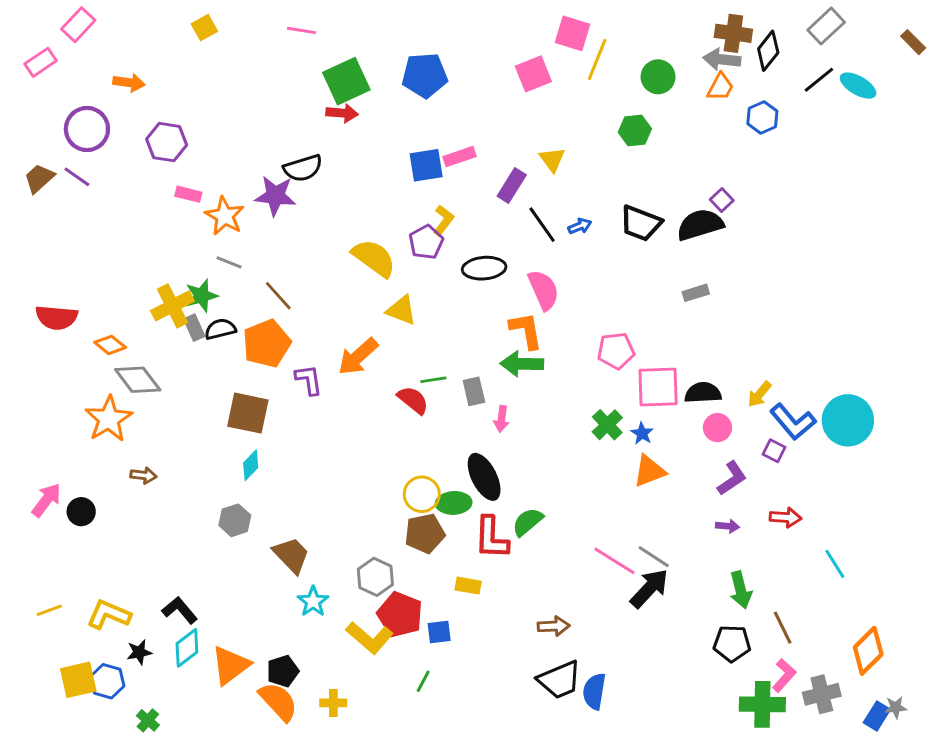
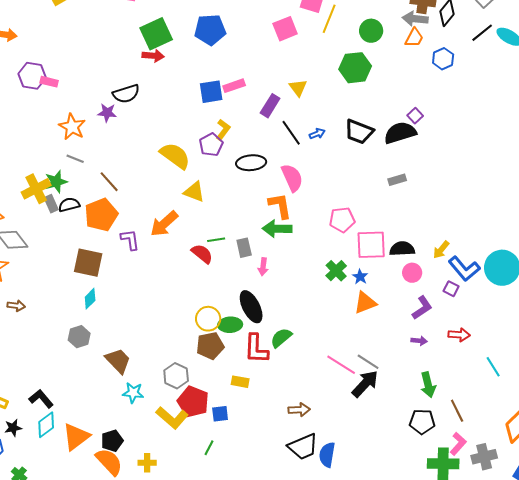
green hexagon: (635, 130) -> (355, 68), size x1.4
pink rectangle: (188, 194) -> (49, 82), moved
purple star: (275, 196) -> (107, 113), size x0.7
cyan star: (313, 602) -> (133, 393), turned -30

